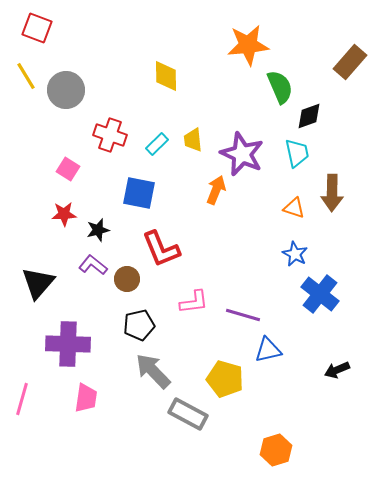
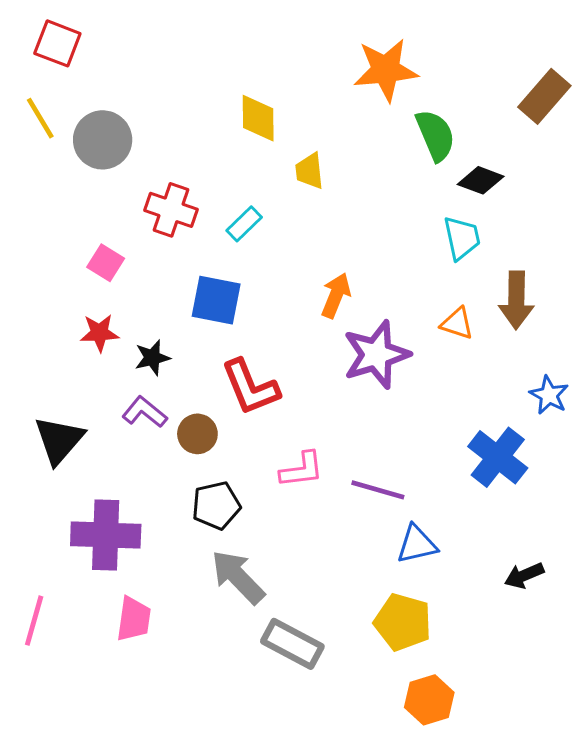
black diamond: (309, 116) -> (481, 180), turned 40
yellow trapezoid: (193, 140) -> (309, 171), moved
purple star: (242, 154) -> (376, 355), moved, turned 30
blue star: (295, 254) -> (549, 395), moved
yellow pentagon: (225, 379) -> (403, 622), moved

